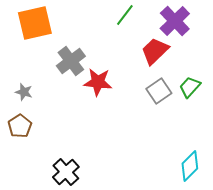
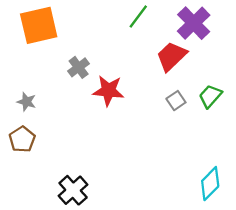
gray cross: (71, 61) -> (79, 67), size x0.7
gray square: (159, 91) -> (176, 101), size x0.7

